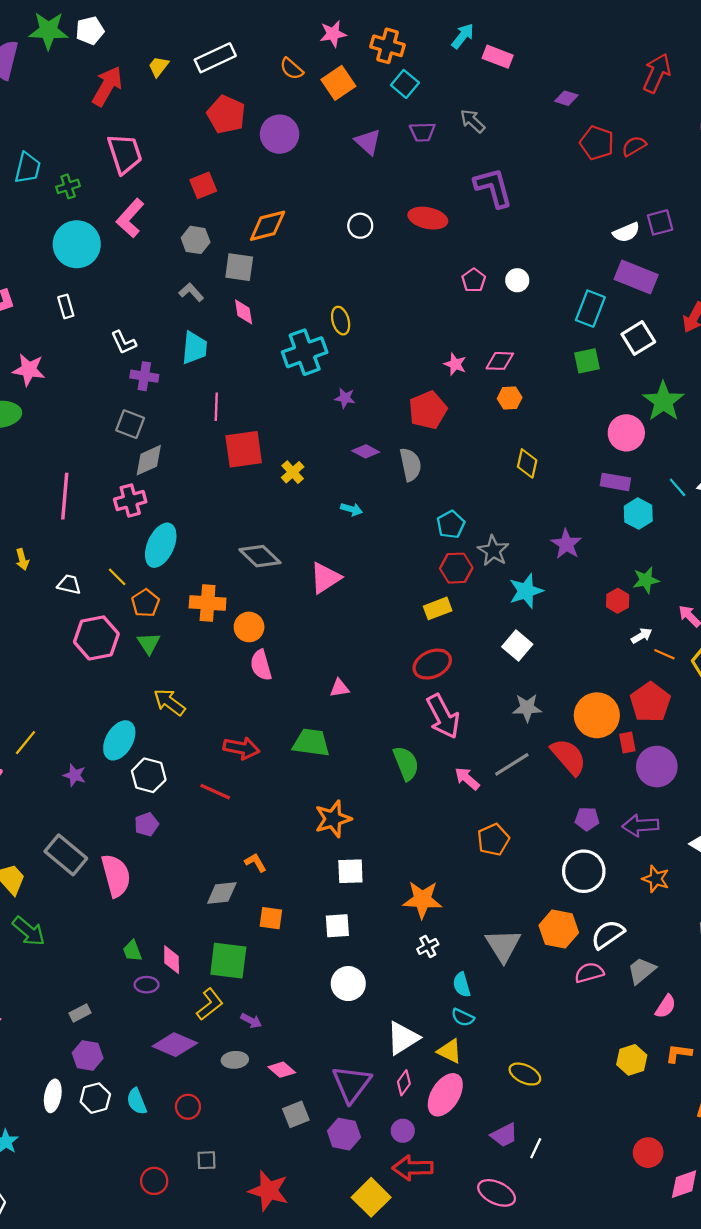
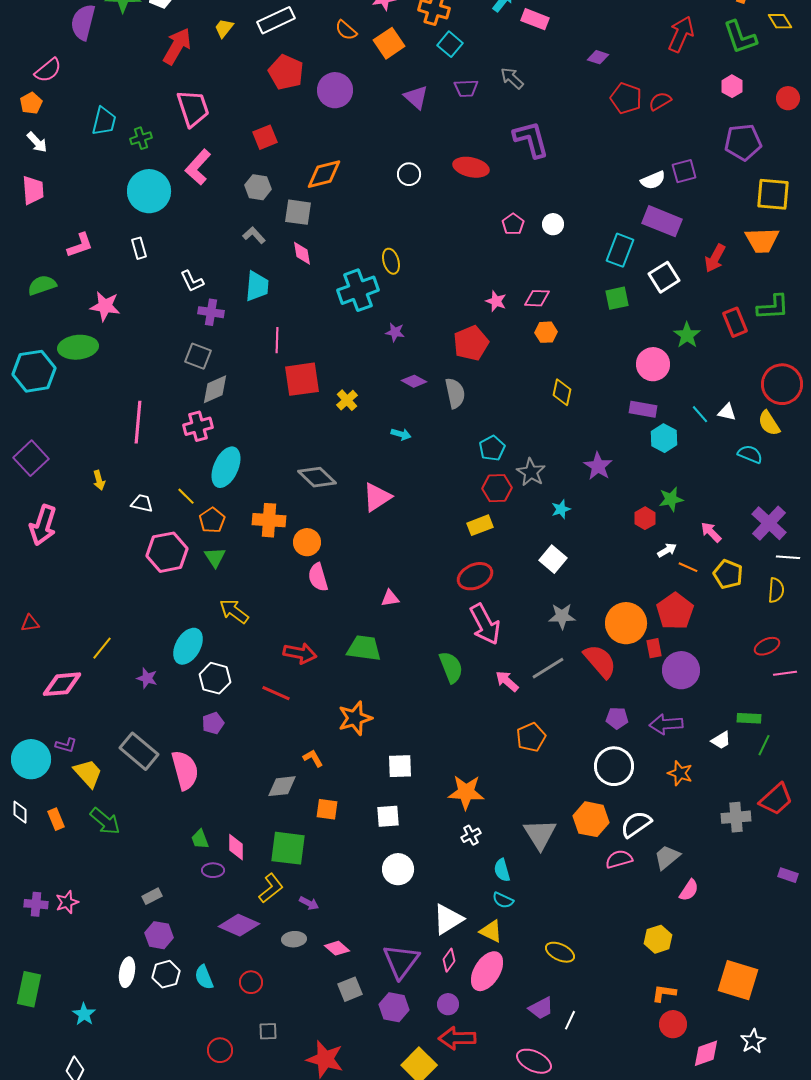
green star: (663, 401) -> (687, 335), size x0.7
cyan star: (526, 591) -> (561, 509), size x0.6
orange star: (333, 819) -> (355, 718), moved
orange L-shape: (679, 1053) -> (664, 993), moved

